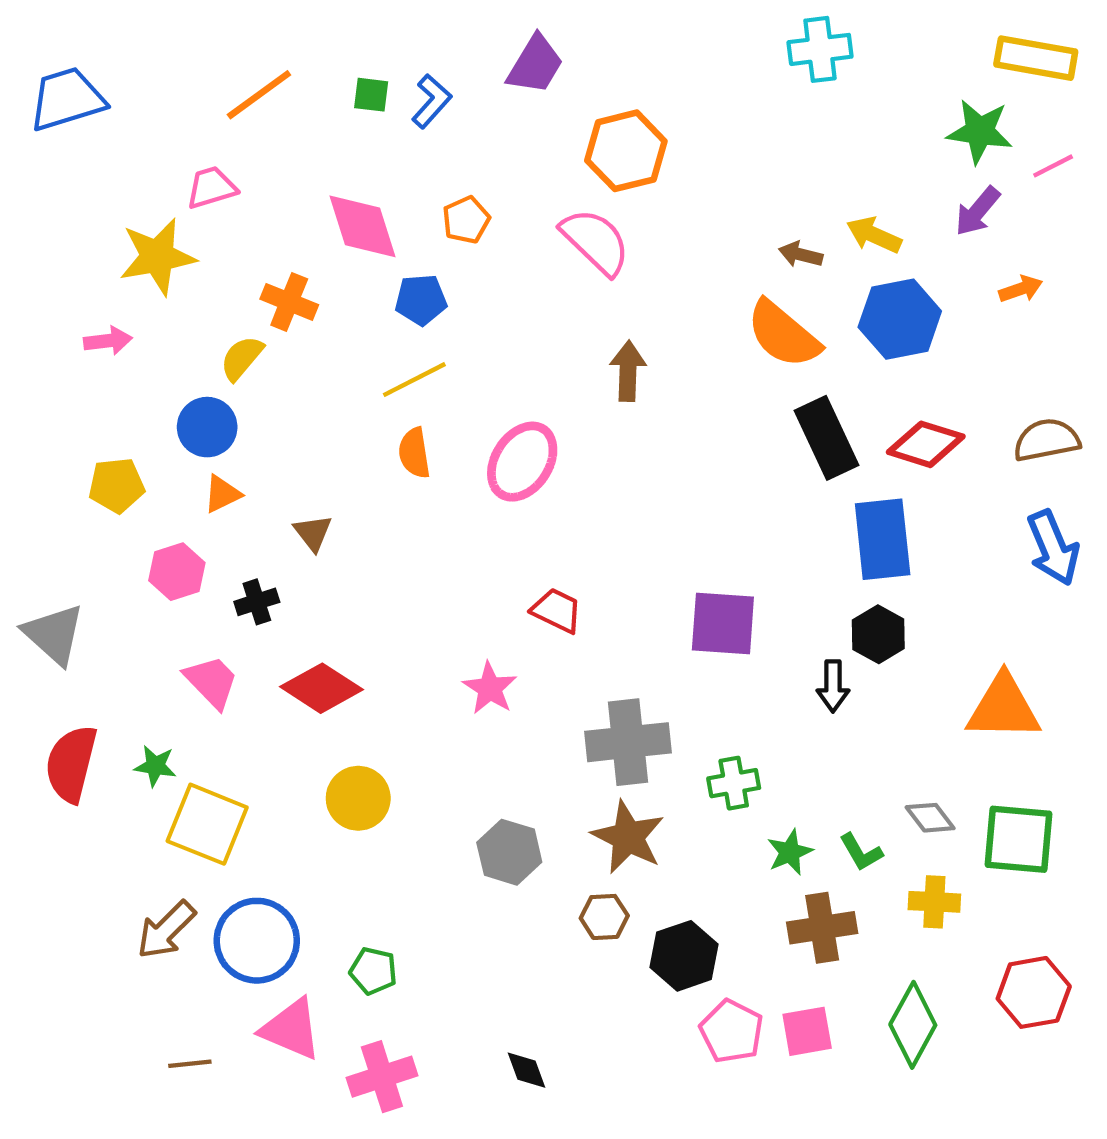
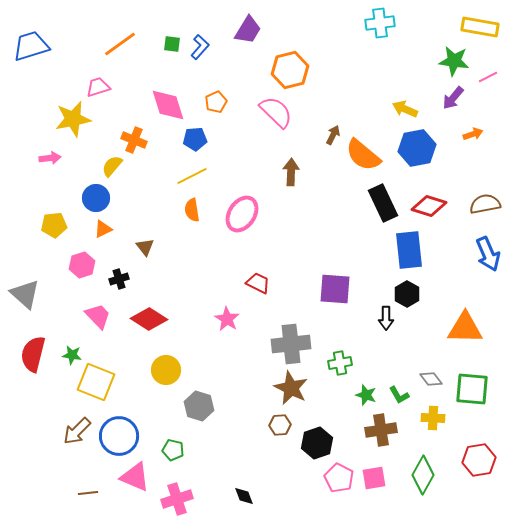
brown arrow: (801, 254) -> (333, 135), moved, turned 102
gray hexagon: (509, 852) -> (199, 406), moved
green star: (790, 852) -> (366, 395), turned -30

